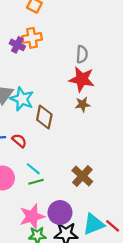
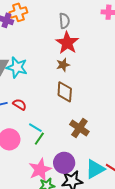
red star: (82, 79) -> (67, 43), turned 30
brown star: (83, 104) -> (63, 65), moved
brown diamond: (44, 117) -> (65, 92), moved
green line: (36, 182) -> (39, 139), turned -32

